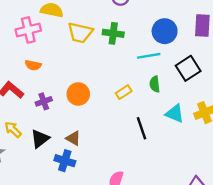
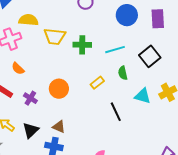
blue circle: (165, 31) -> (127, 15), moved
green cross: (113, 33) -> (82, 45), moved
orange semicircle: (33, 65) -> (18, 68), turned 40
purple cross: (44, 101) -> (30, 98), turned -32

